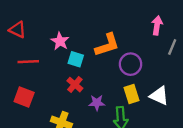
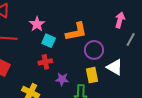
red cross: (75, 85) -> (45, 62), turned 32
white triangle: (159, 96) -> (115, 67), moved

